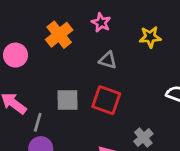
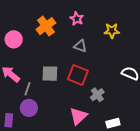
gray cross: (143, 138) -> (97, 95), moved

